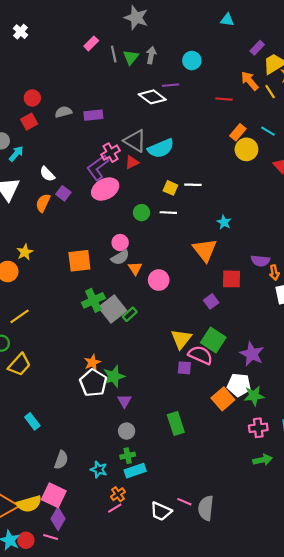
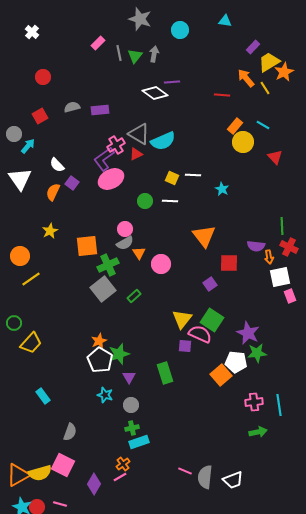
cyan circle: (192, 61) -> (180, 30), moved
red circle: (32, 98) -> (43, 77), moved
cyan star: (224, 222) -> (222, 189), moved
yellow star: (25, 252) -> (50, 231), moved
green cross: (93, 300) -> (108, 265), moved
gray square: (113, 309) -> (103, 289), moved
yellow line: (19, 316) -> (31, 279), moved
green star: (254, 396) -> (257, 353), moved
green rectangle: (176, 424) -> (165, 373), moved
cyan star: (99, 470) -> (105, 395), moved
white trapezoid: (161, 511) -> (233, 480), moved, turned -45
purple diamond: (58, 519) -> (94, 484), moved

